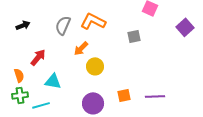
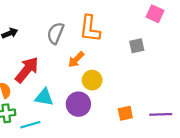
orange L-shape: (93, 21) -> (90, 29), turned -110
red arrow: (38, 57) -> (27, 70), size x1.4
purple circle: (93, 103) -> (78, 104), moved

